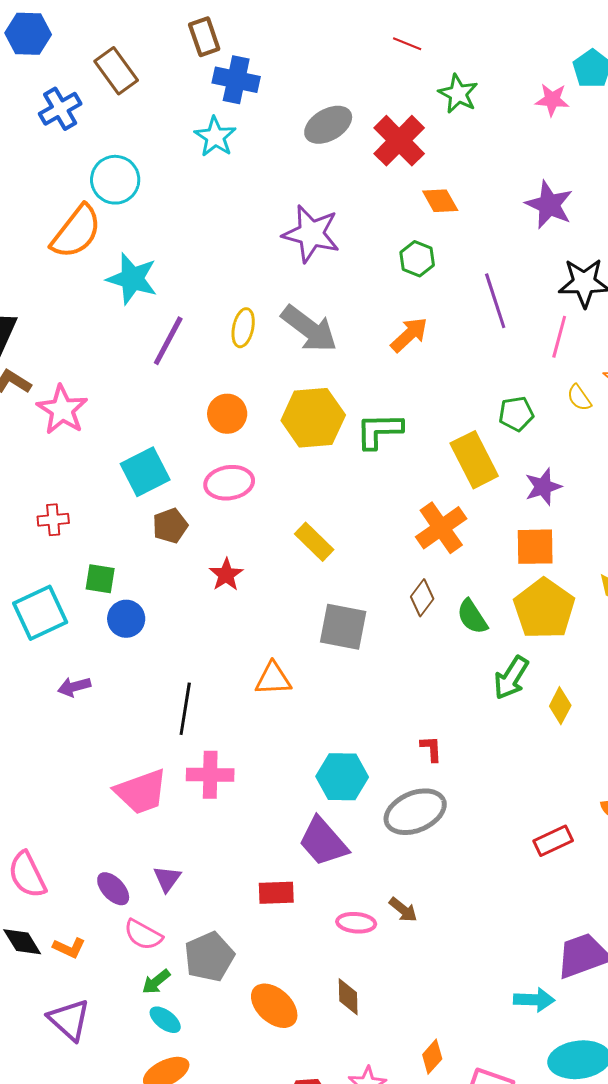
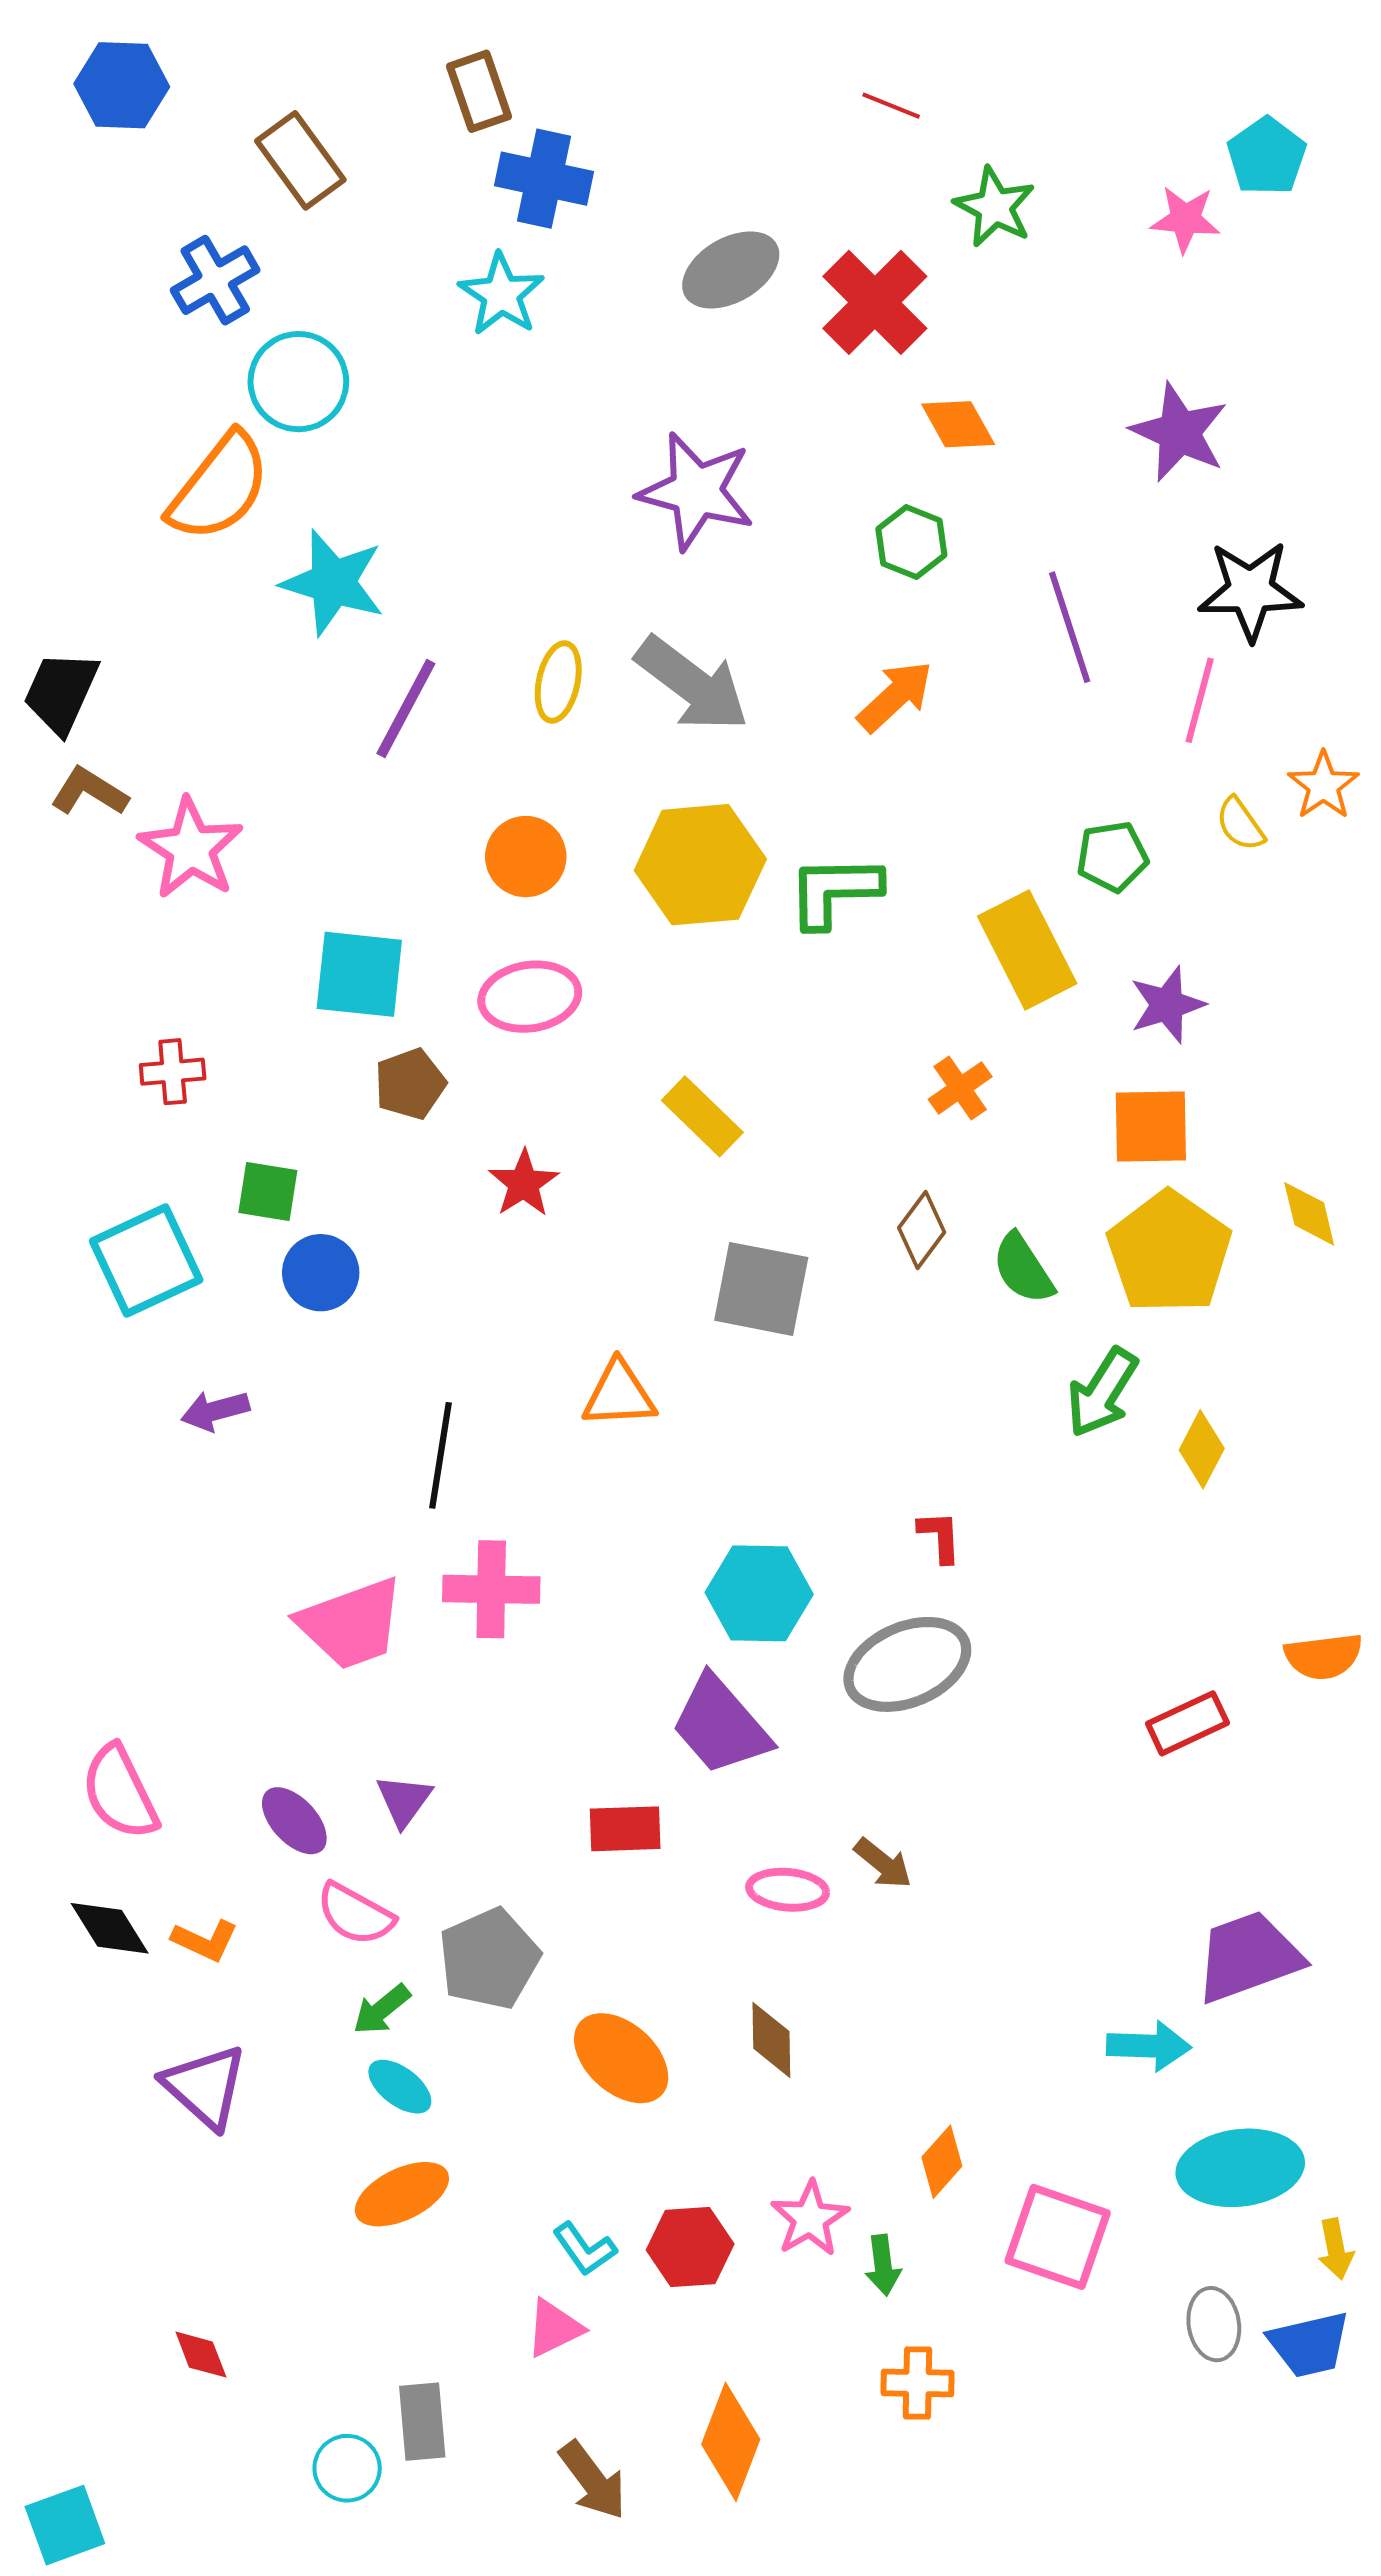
blue cross: (60, 109) -> (215, 280), moved
cyan square: (145, 472) -> (359, 974), turned 33
orange cross: (441, 528) -> (960, 1088), size x0.6

